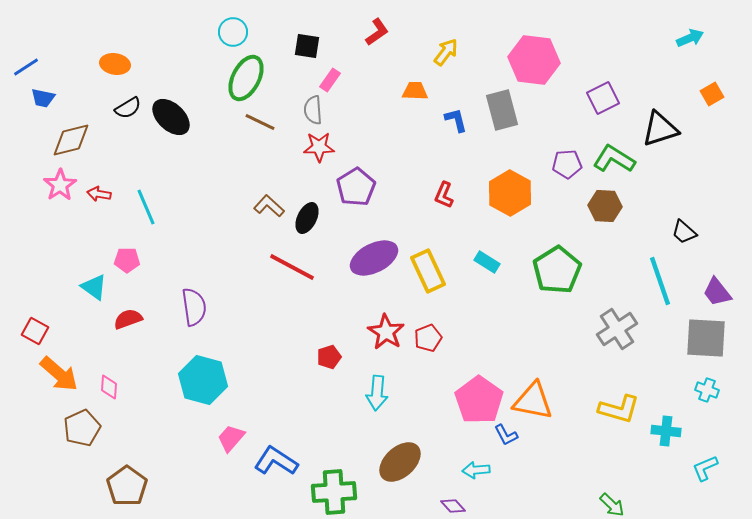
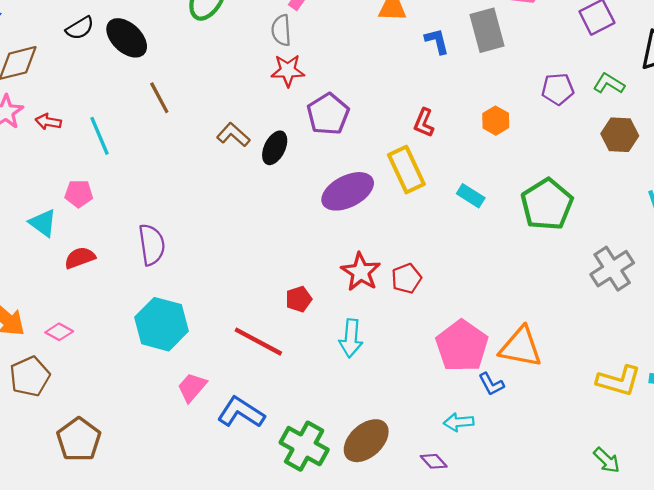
brown line: (260, 122) -> (159, 98), moved, turned 36
green L-shape: (614, 159) -> (609, 84), size x0.7
orange hexagon: (510, 193) -> (496, 121), size x0.6
brown hexagon: (605, 206) -> (620, 135), moved
red line: (292, 267) -> (258, 342), moved
yellow rectangle: (428, 271) -> (406, 170), moved
pink diamond: (109, 387) -> (59, 332), turned -65
yellow L-shape: (619, 409) -> (619, 381), moved
brown ellipse: (400, 462) -> (366, 441), moved
green cross: (334, 492) -> (304, 446), turned 33

